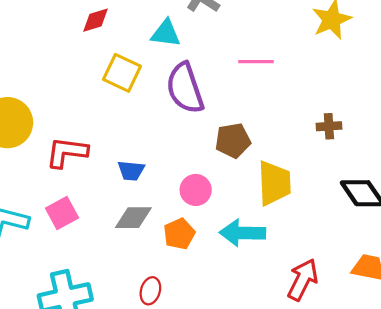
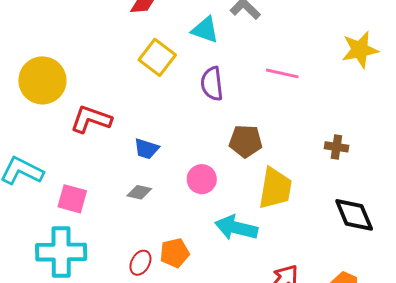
purple semicircle: (185, 88) -> (212, 84), size x0.7
pink square: (62, 213) -> (72, 199), moved, turned 32
gray diamond: (133, 218) -> (139, 192), size x0.7
orange pentagon: (179, 234) -> (175, 253), moved

